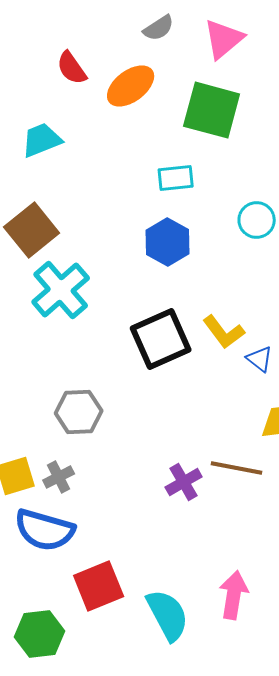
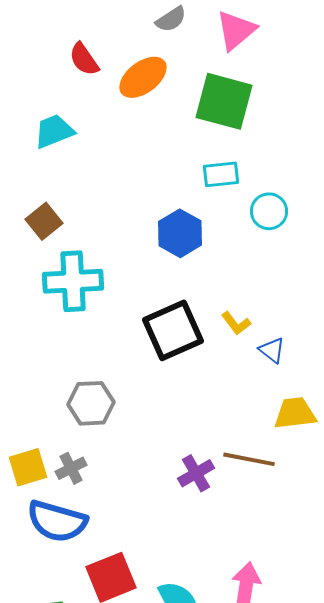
cyan rectangle: (176, 178) -> (221, 174), moved
brown square: (32, 230) -> (44, 221), size x0.7
cyan cross: (61, 290) -> (73, 281), turned 38
yellow L-shape: (224, 332) -> (236, 323), size x0.7

